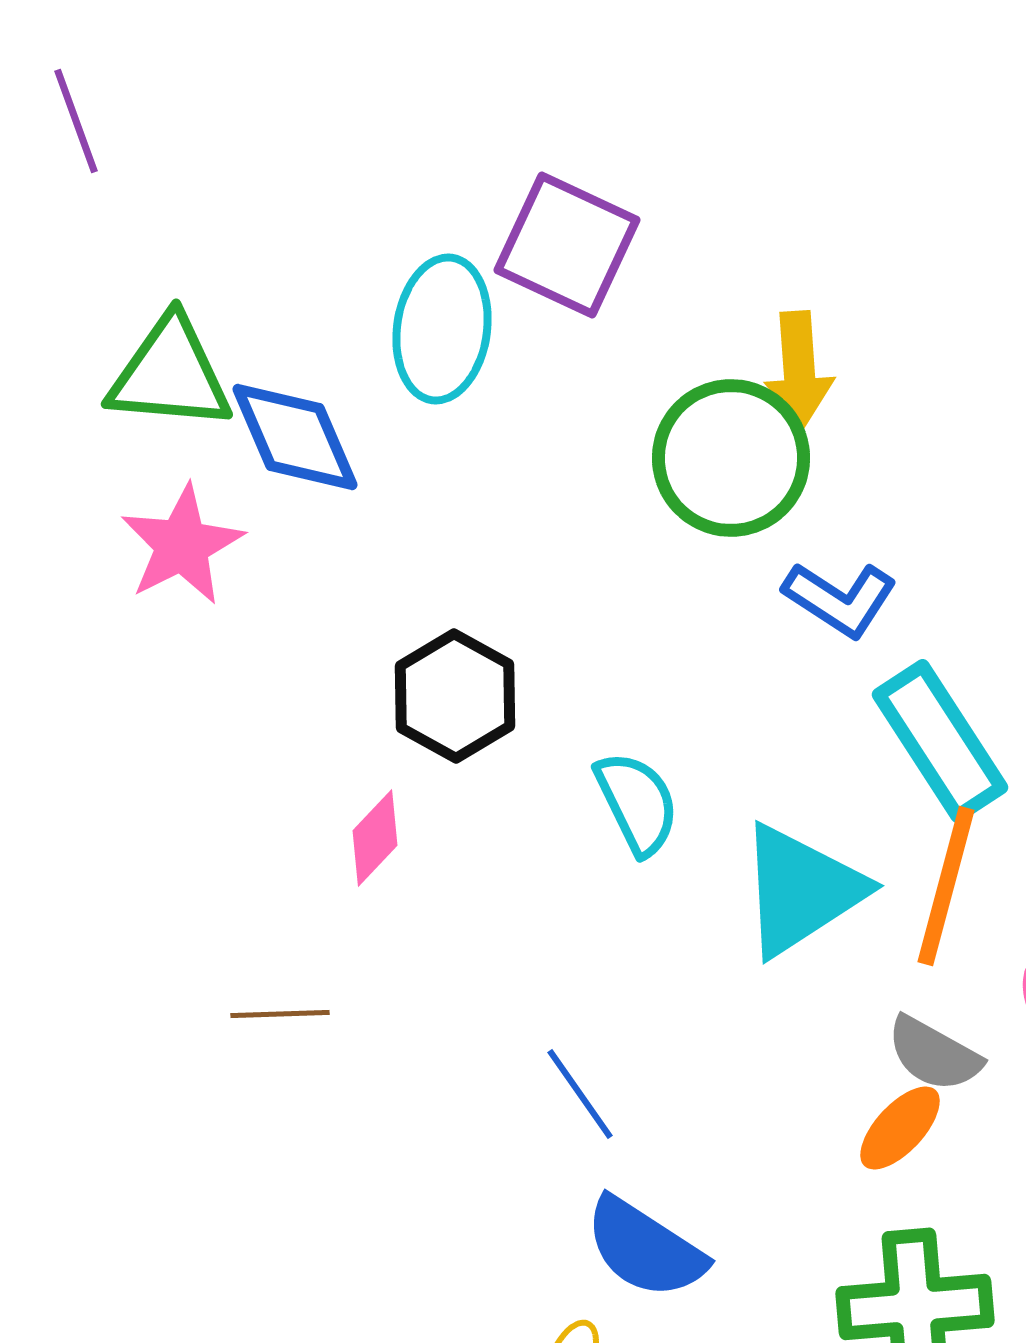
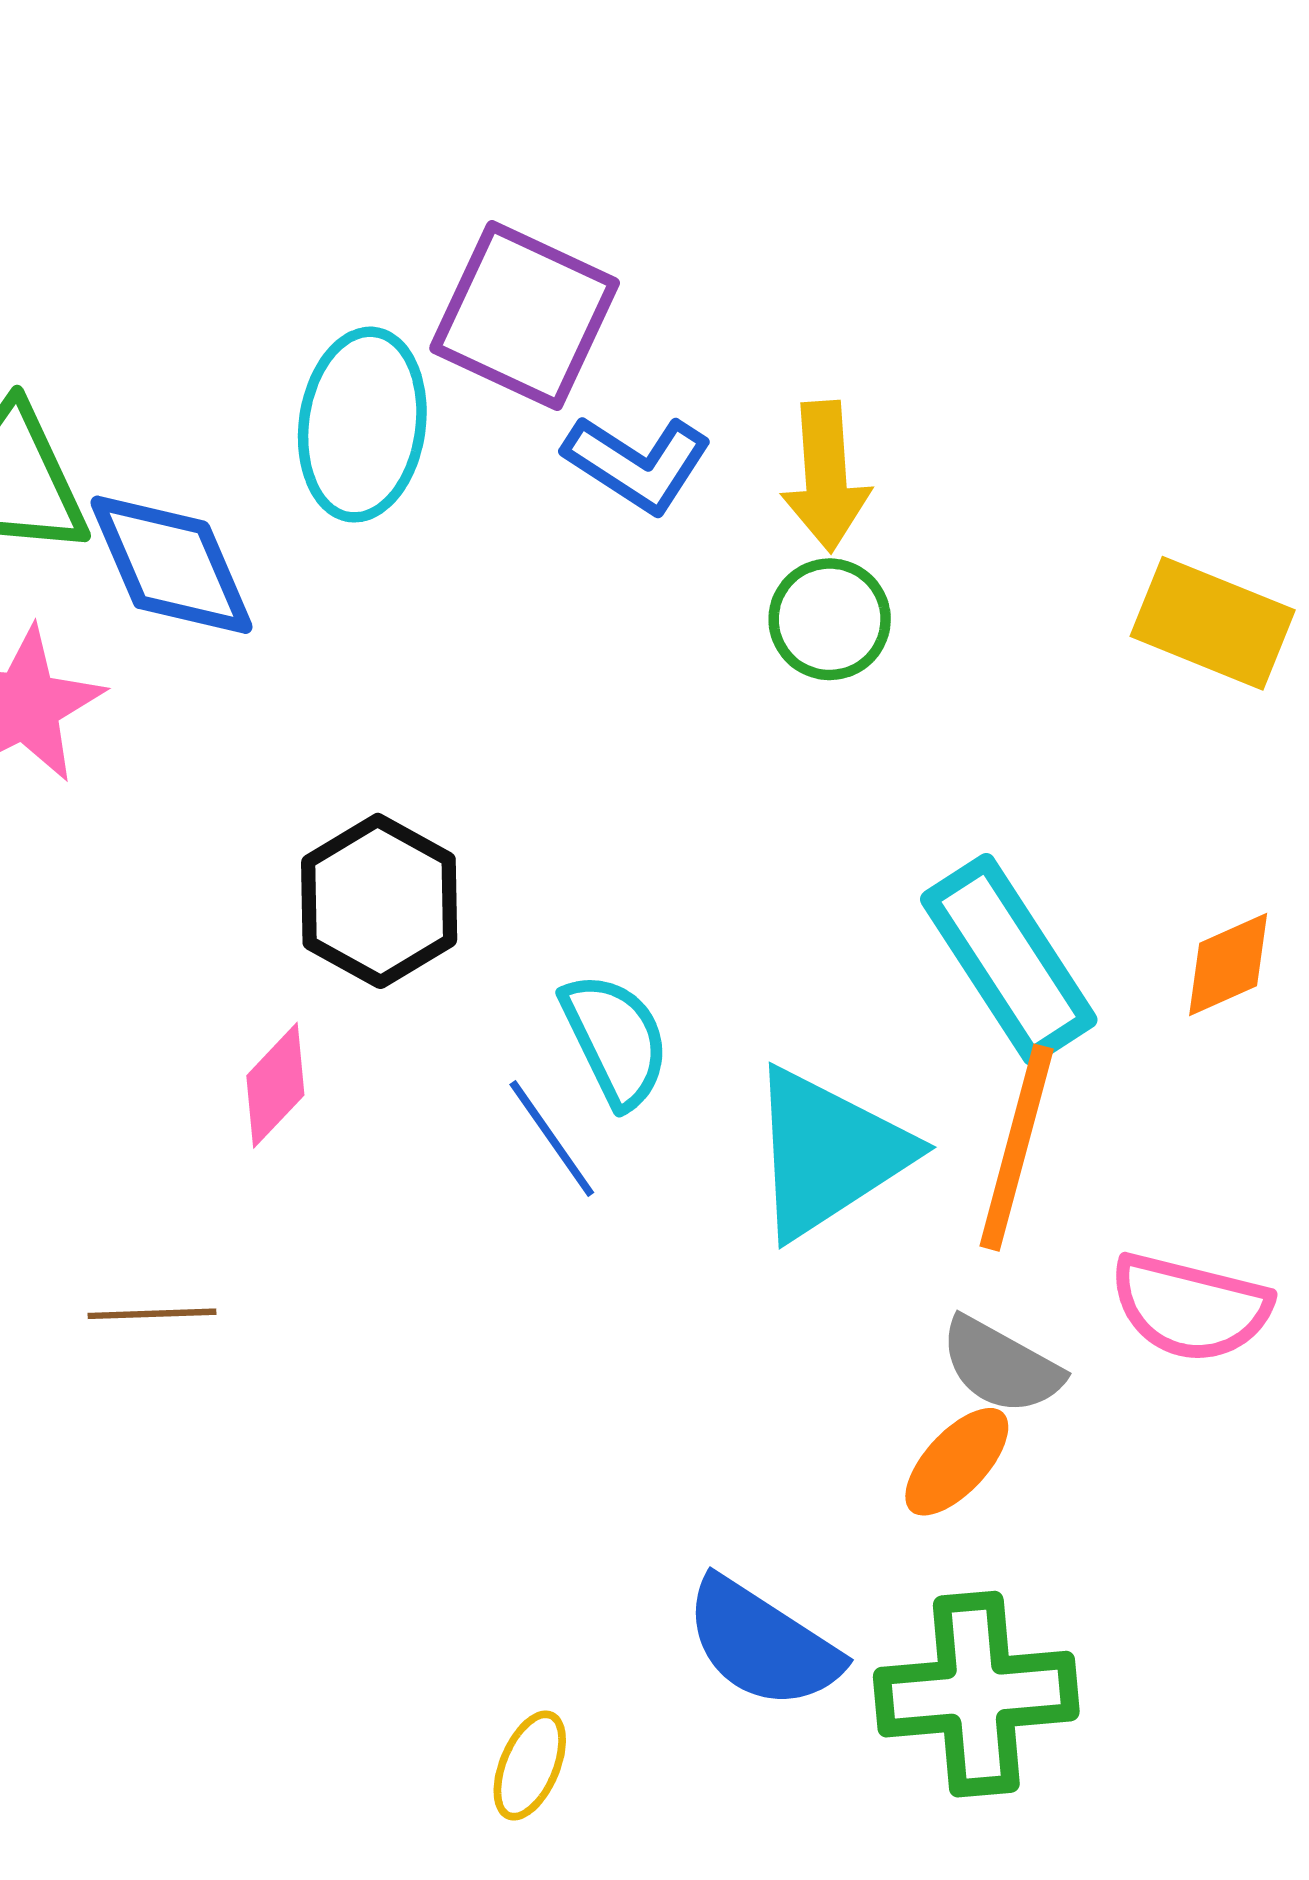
green circle: (731, 458) -> (830, 619), moved, size x0.6
blue L-shape: (840, 599) -> (637, 464), moved
blue line: (580, 1094) -> (552, 1139), moved
blue semicircle: (645, 1248) -> (762, 1643), moved

